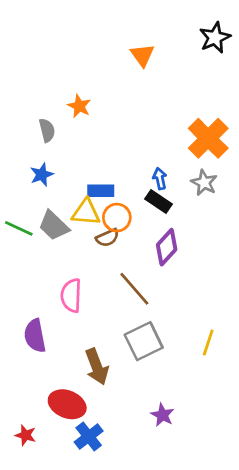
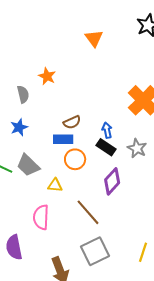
gray star: (204, 183) -> (137, 148), moved
yellow triangle: (86, 212) -> (55, 185), moved, size x0.7
brown semicircle: (107, 238) -> (72, 122), moved

